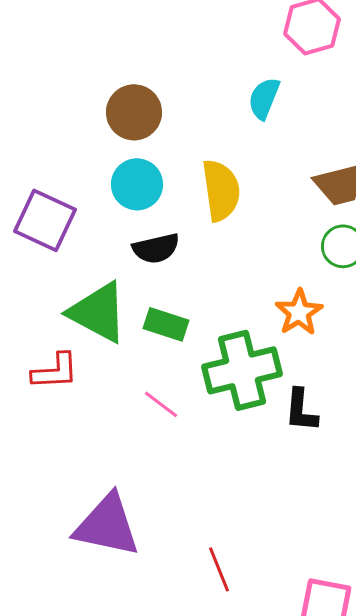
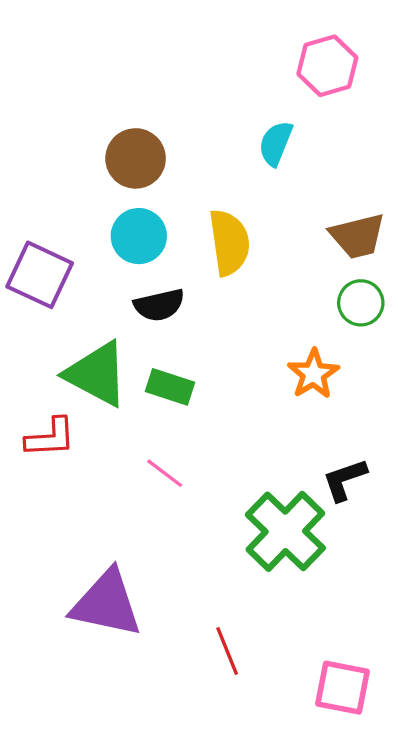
green cross: (242, 370) -> (285, 531), moved, turned -32
black L-shape: (301, 410) -> (345, 480), moved, turned 66

